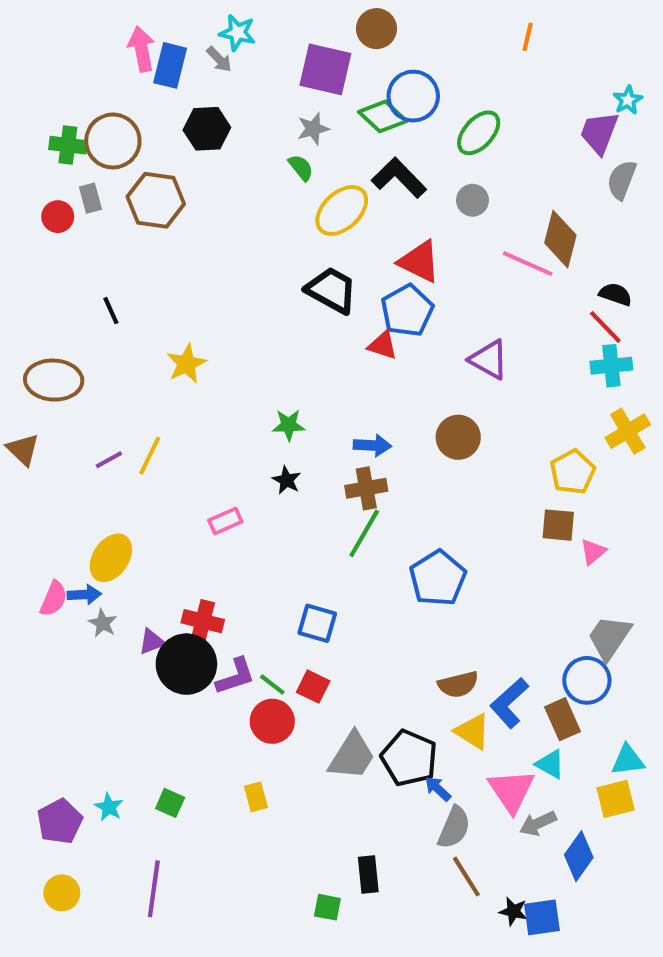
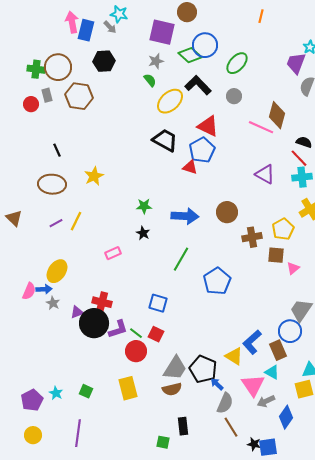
purple triangle: (489, 360) -> (265, 174), moved
brown ellipse: (54, 380) -> (52, 184), moved
blue arrow: (372, 445) -> (185, 216), size x1.5
brown cross: (366, 488) -> (252, 237), moved
brown semicircle: (458, 684) -> (172, 389), moved
yellow rectangle: (256, 797) -> (128, 388), size x1.6

